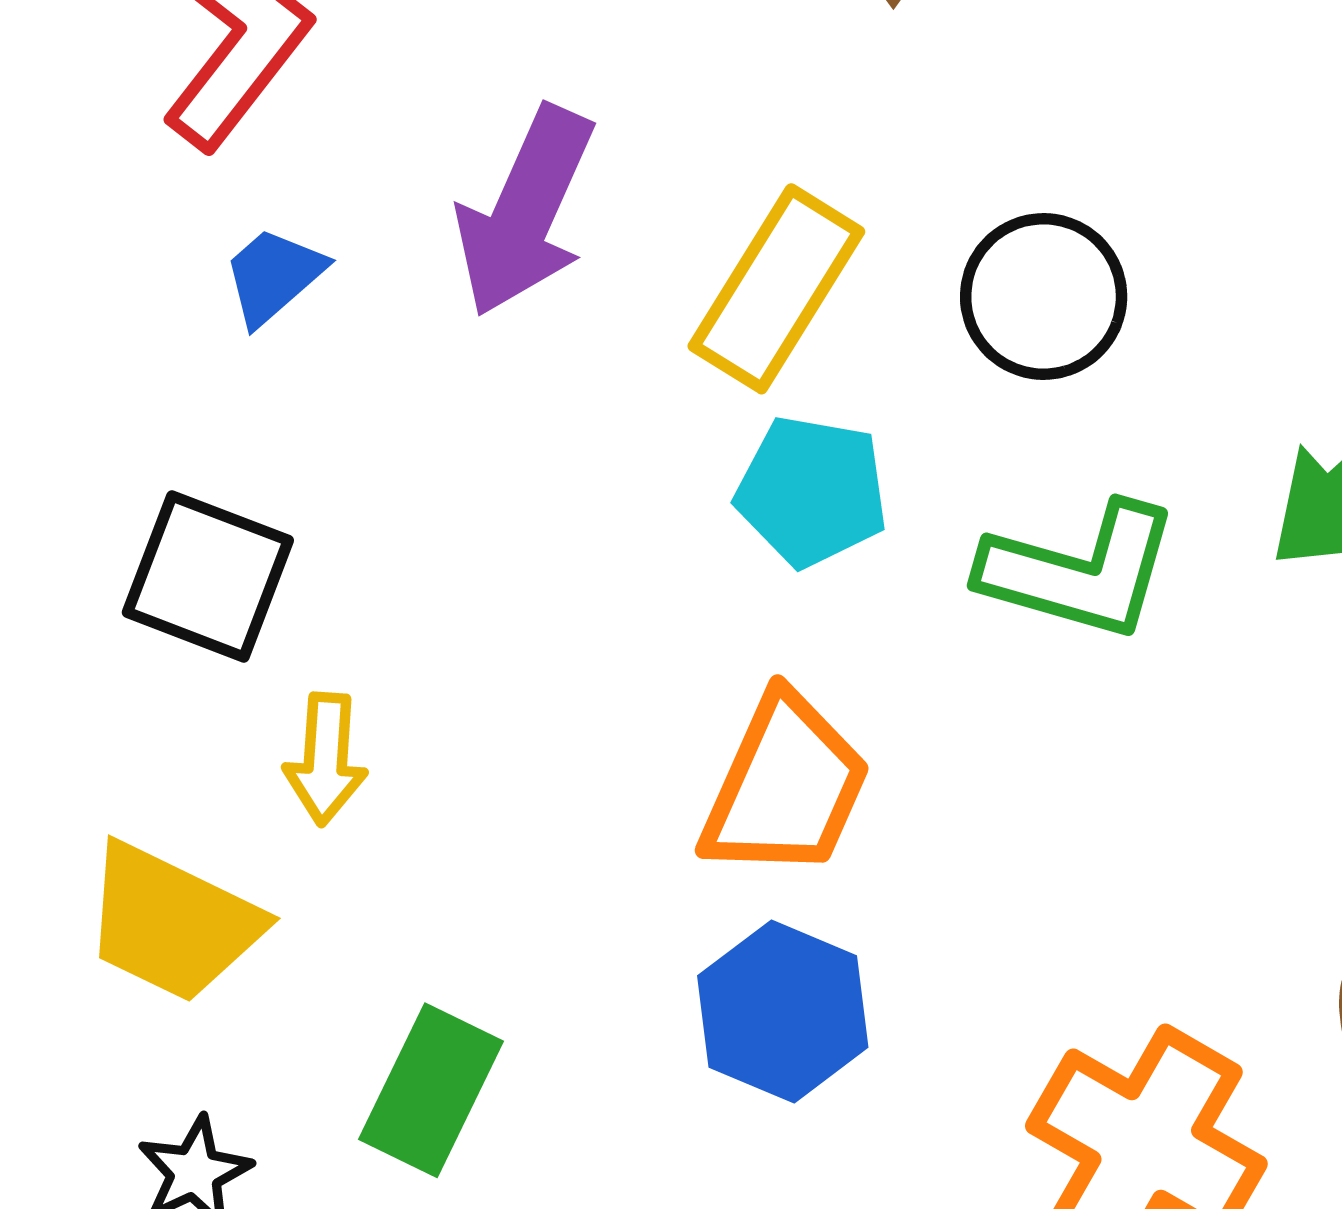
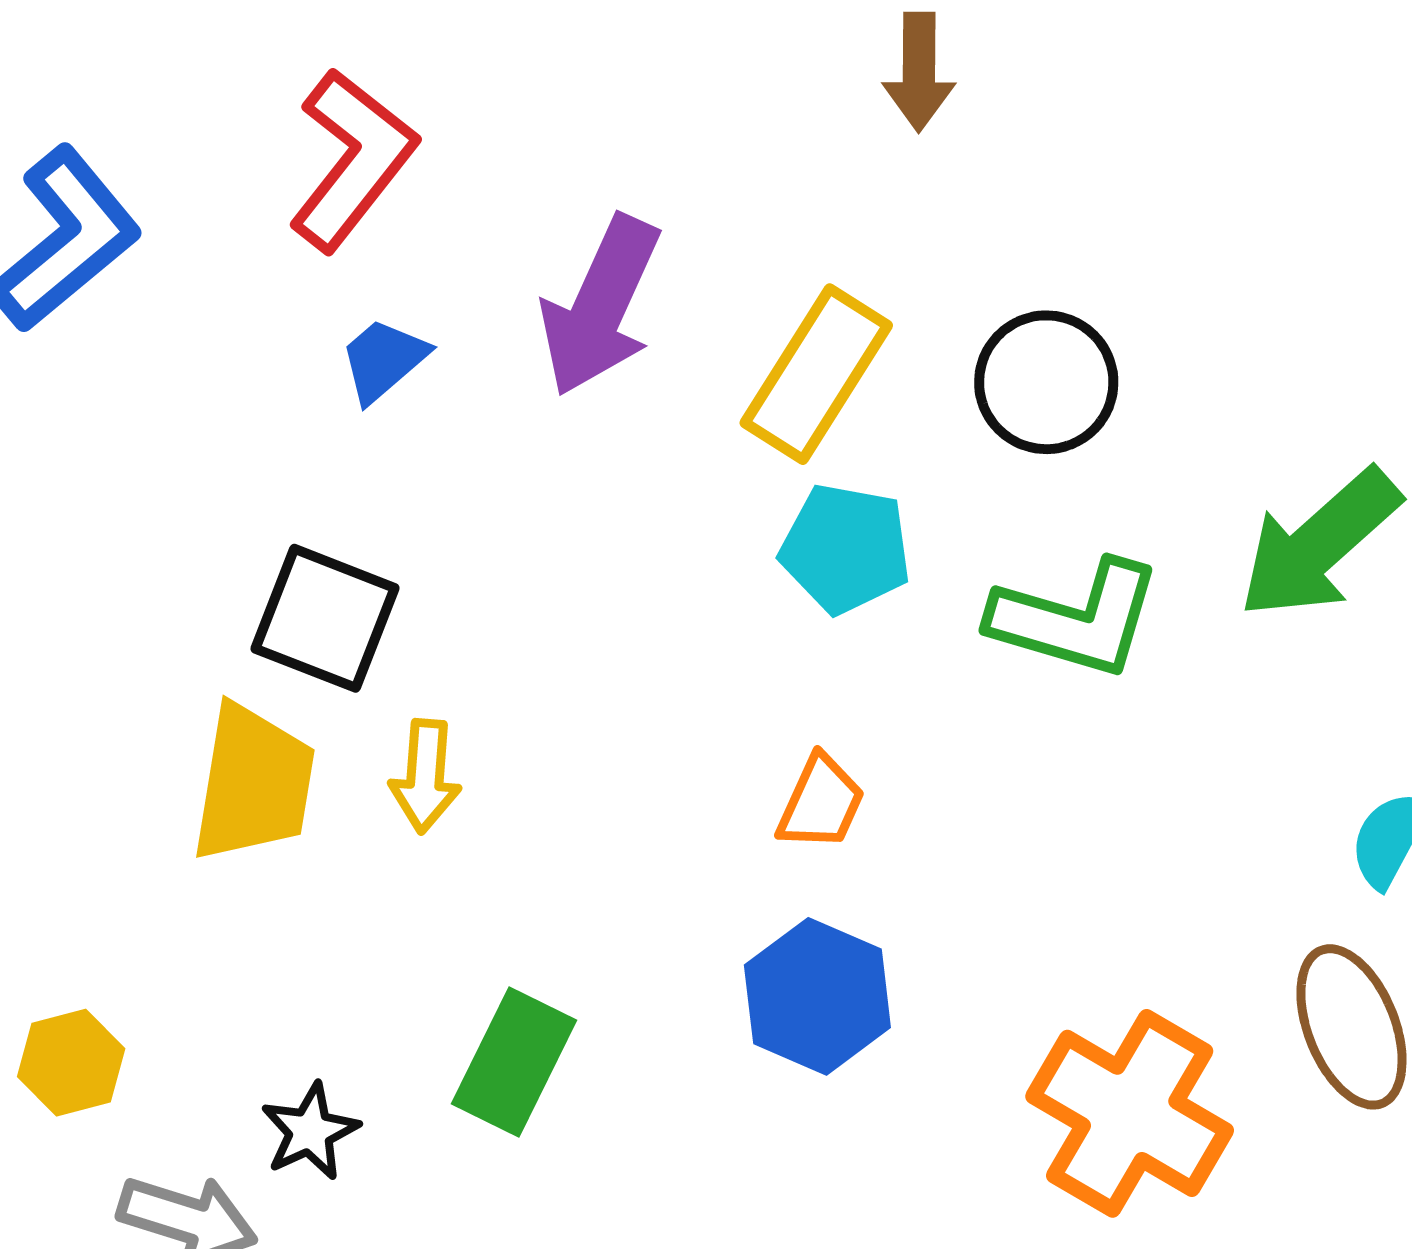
orange trapezoid: (785, 787) -> (821, 803), size x0.6
yellow trapezoid: (172, 923) -> (253, 783), moved, turned -107

